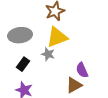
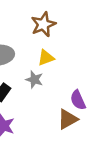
yellow triangle: (57, 37) -> (46, 58), size x0.6

